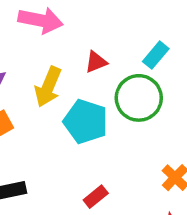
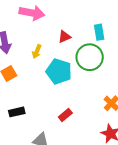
cyan rectangle: (156, 55) -> (99, 32), turned -49
yellow arrow: (48, 87) -> (37, 52), size x0.6

